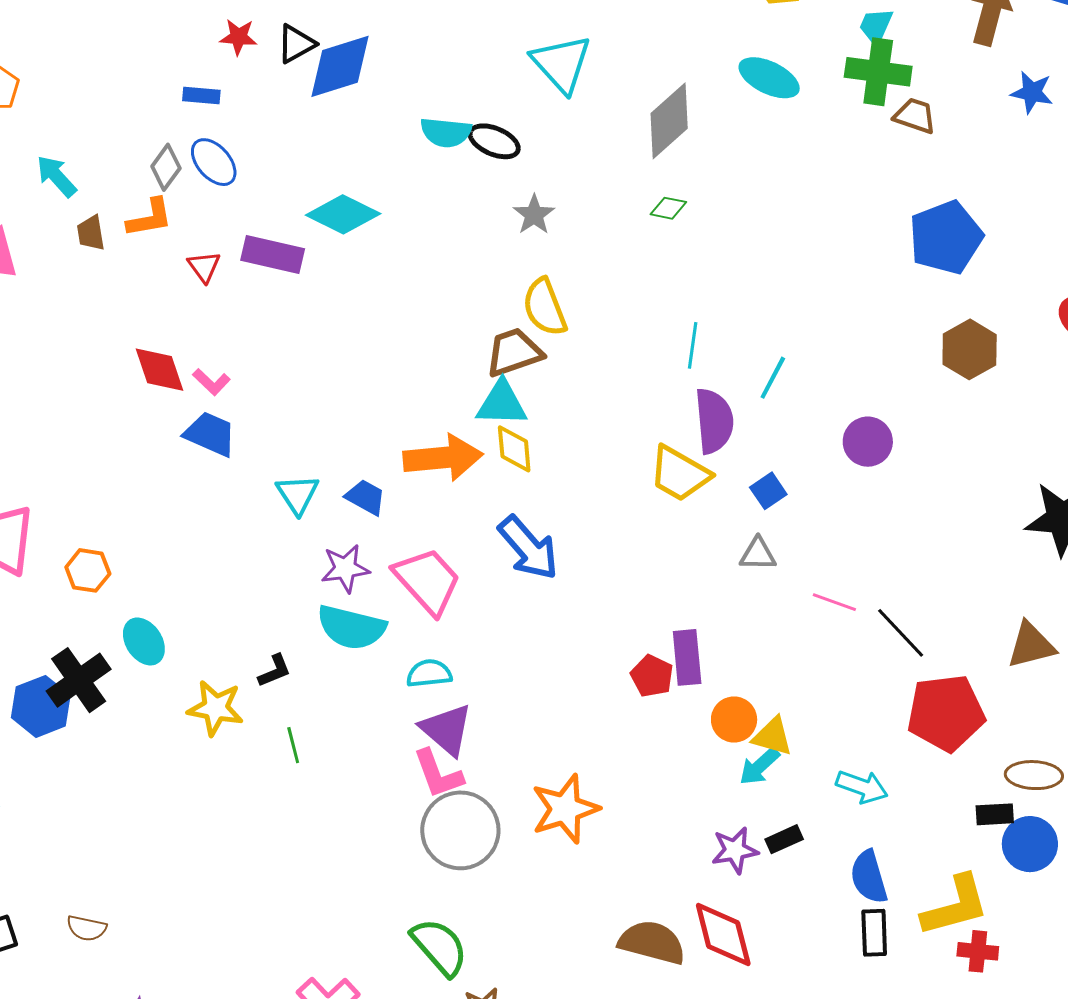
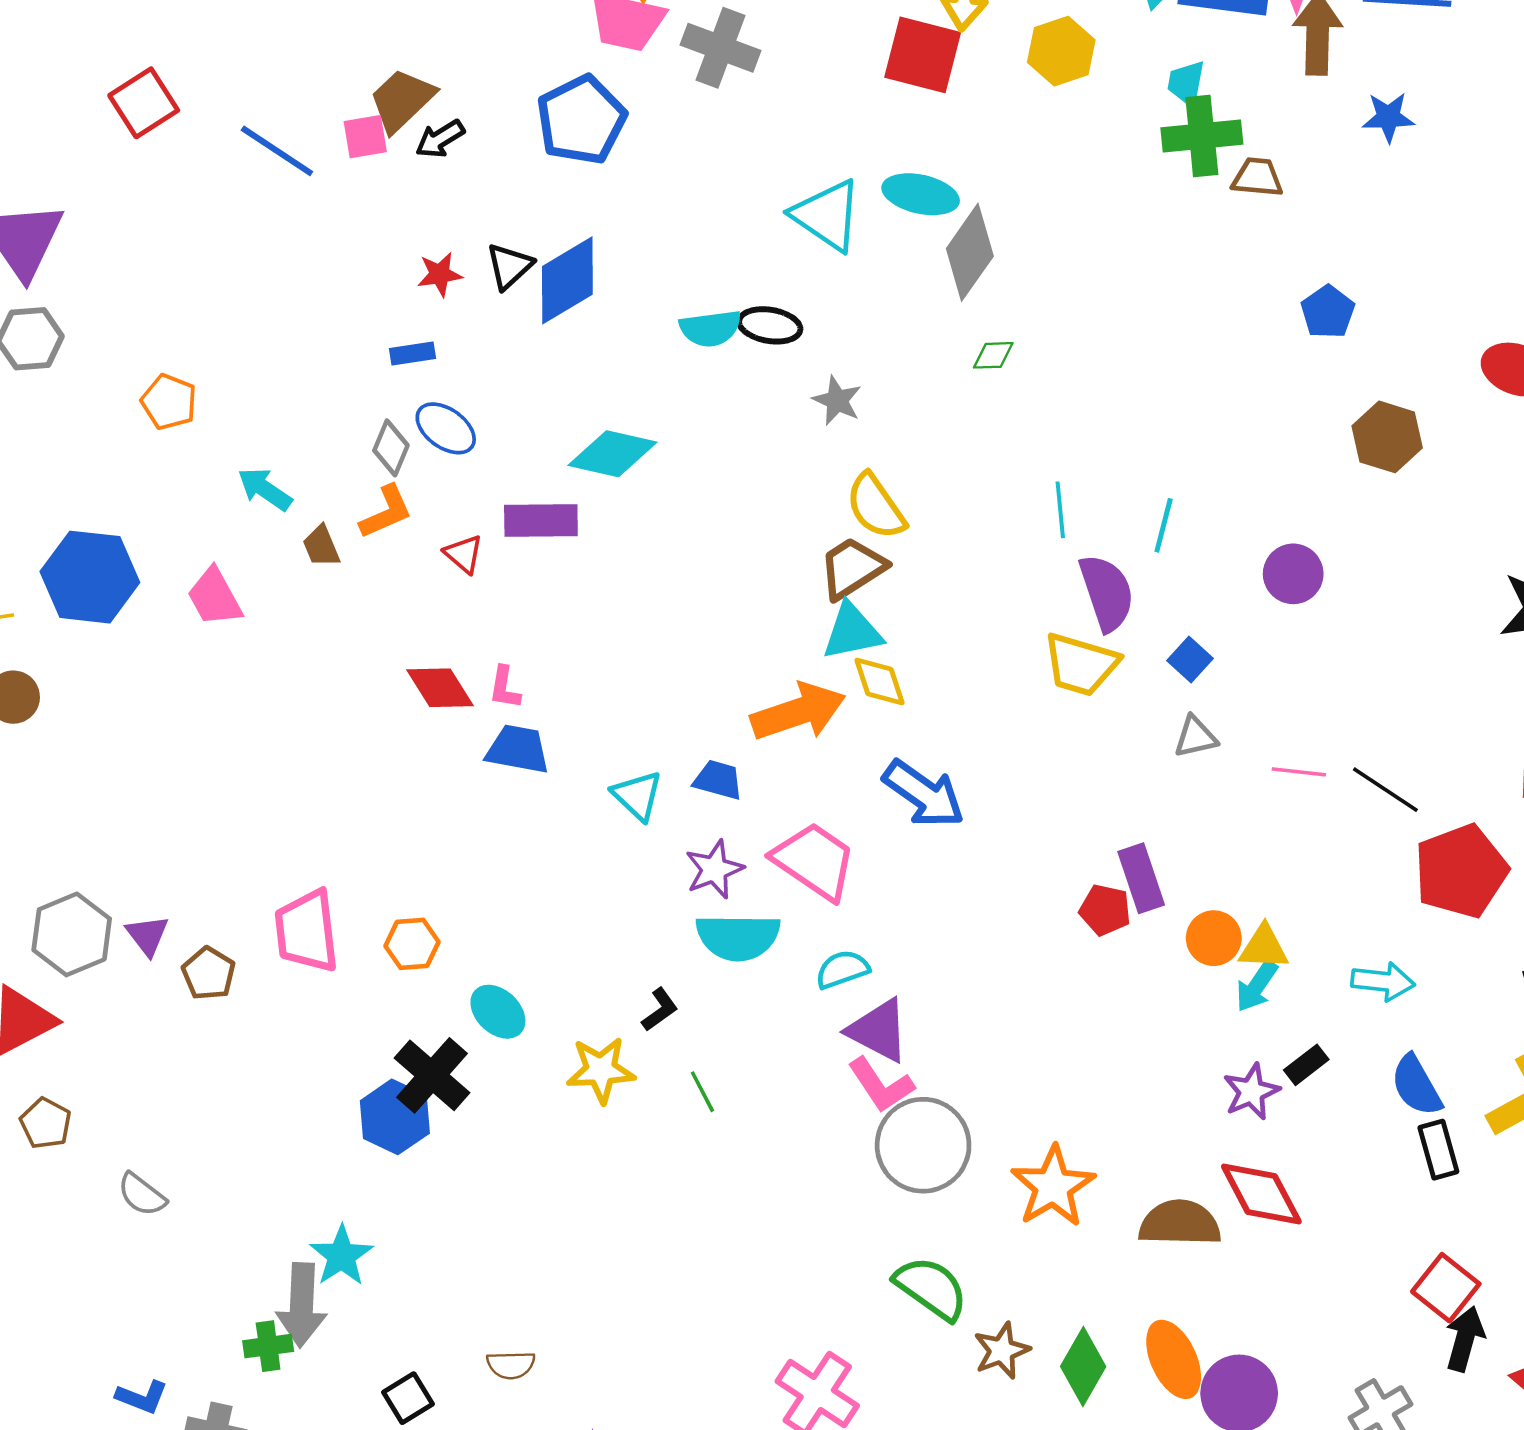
cyan ellipse: (769, 78) -> (921, 194), moved
blue pentagon: (946, 237) -> (1328, 312), size x0.6
pink L-shape: (211, 382) -> (505, 688), turned 69
orange star: (565, 809) -> (1053, 1186), moved

